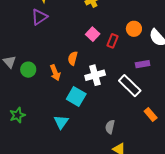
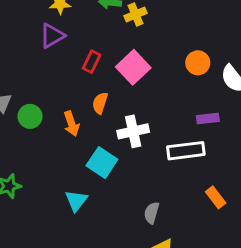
pink square: (93, 34) -> (133, 67), size x1.5
red rectangle: (112, 41) -> (92, 62), moved
white rectangle: (130, 86) -> (186, 151), turned -55

